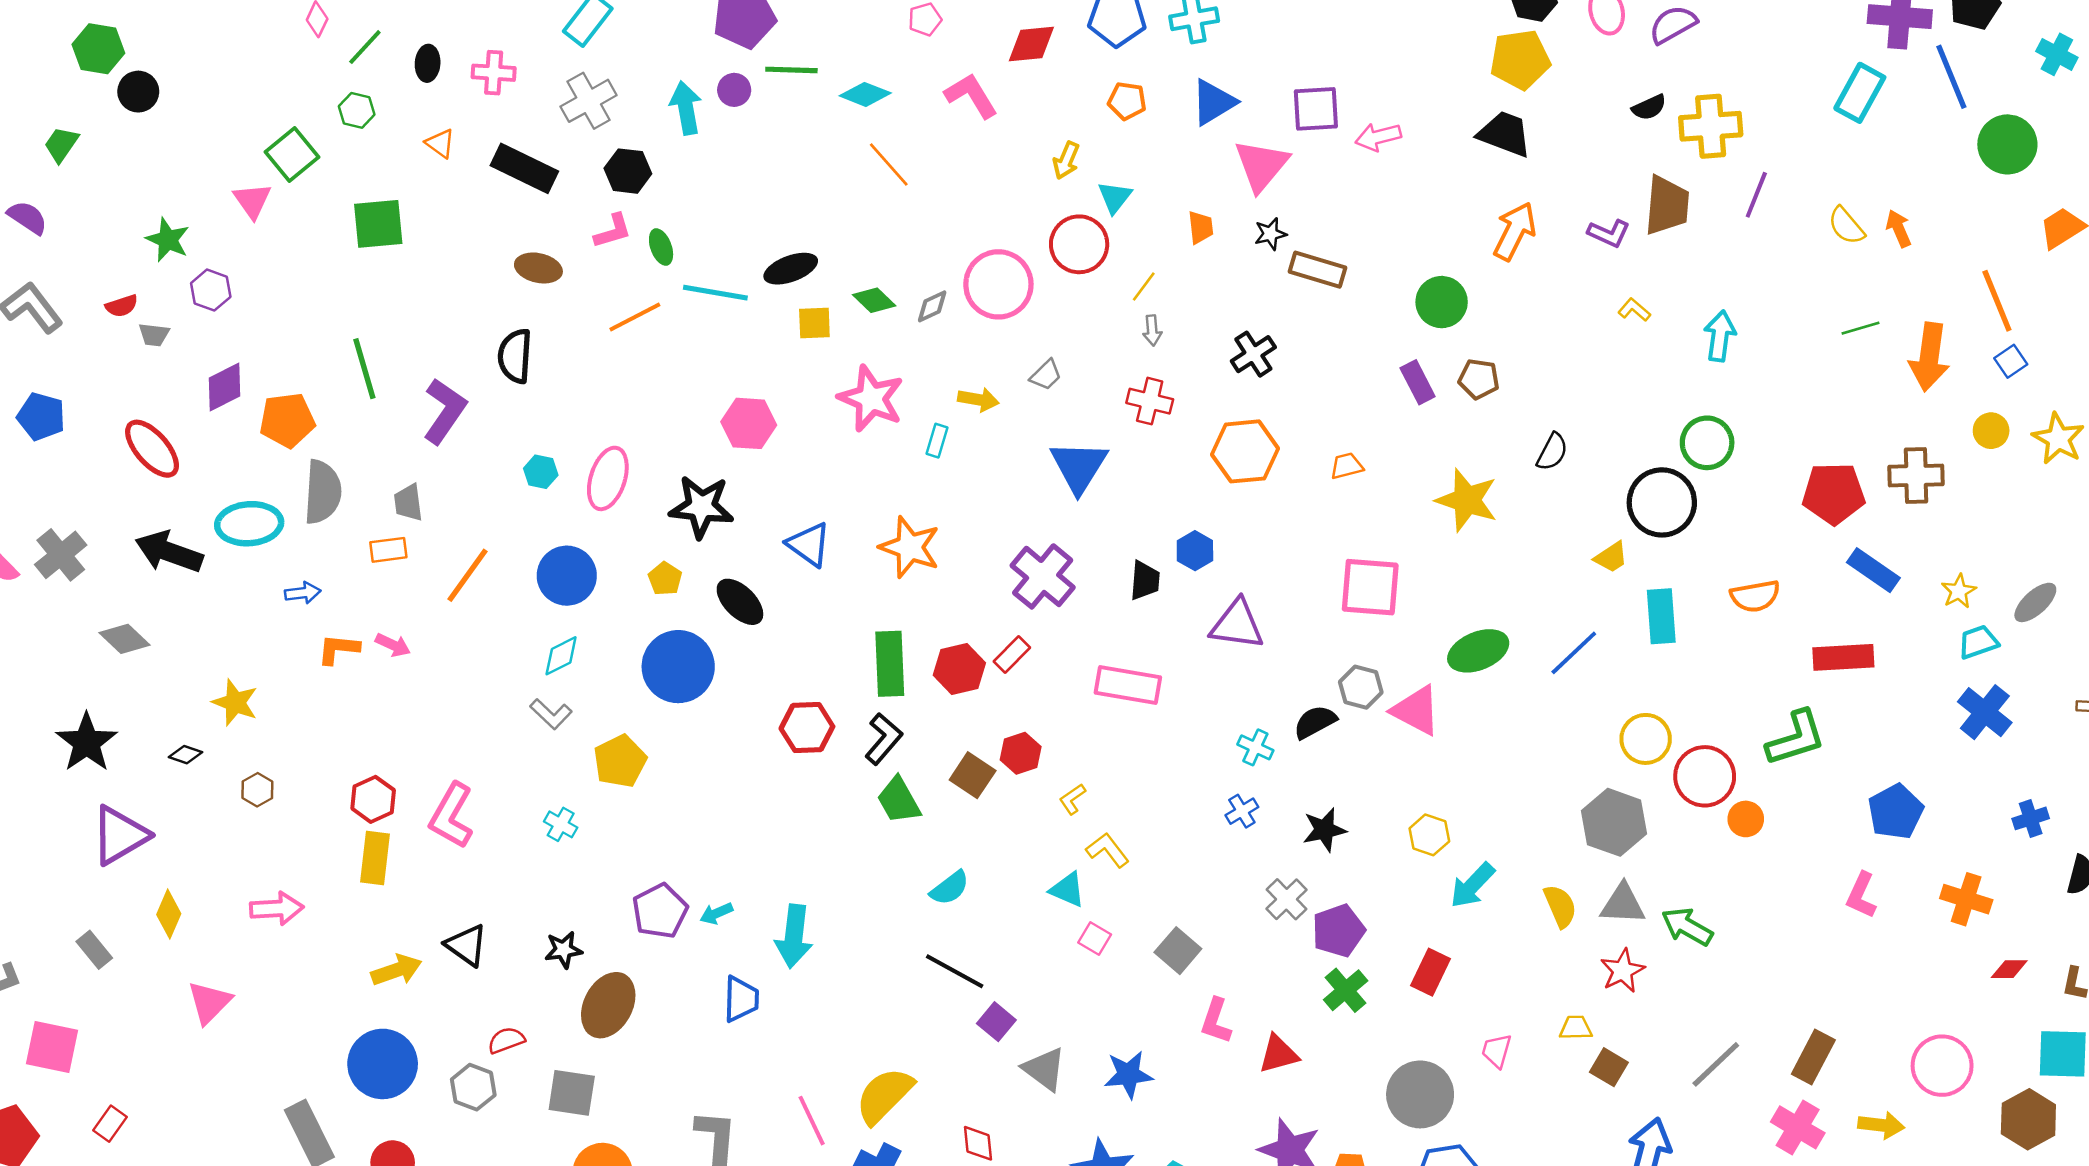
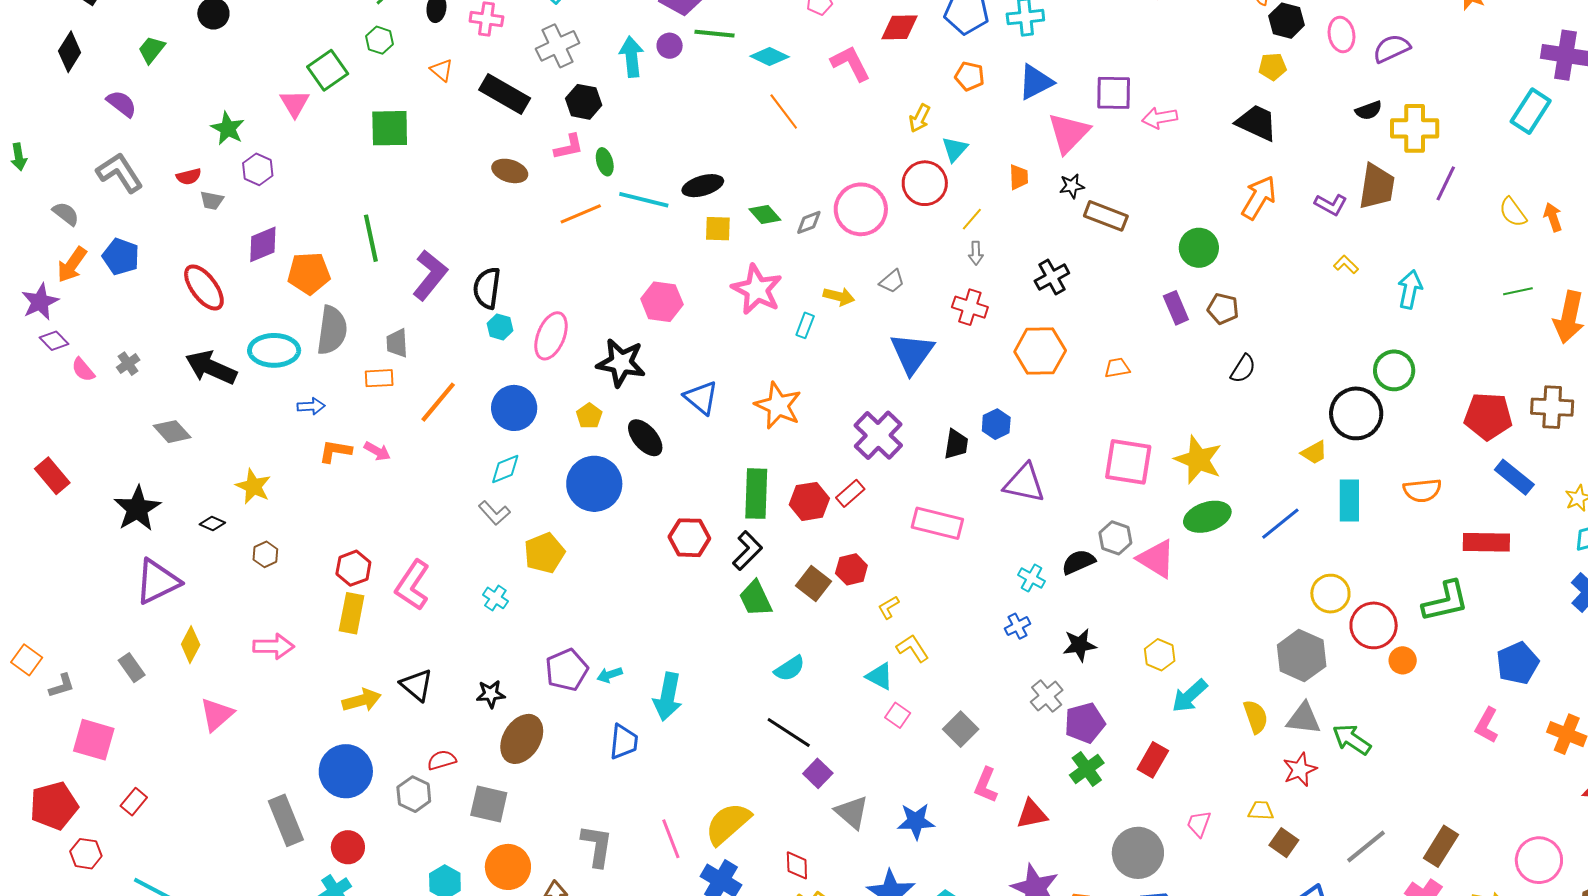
yellow pentagon: (1520, 60) -> (1273, 67), size x0.6
black semicircle: (515, 356) -> (487, 288), moved
black semicircle: (1552, 452) -> (1243, 369), moved
yellow star: (1467, 500) -> (1198, 460), moved
gray cross: (61, 555) -> (128, 364), size x0.6

